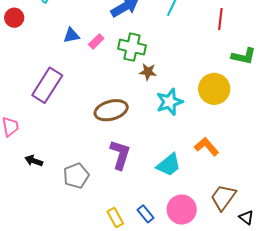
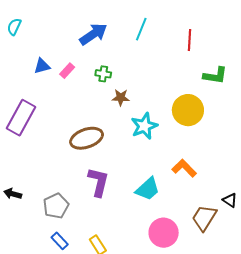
green cross: (132, 47) -> (103, 74), size x0.6
blue rectangle: (145, 214) -> (60, 241), moved
black triangle: (246, 217) -> (230, 200), moved

